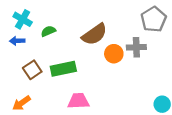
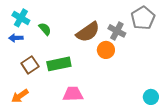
green semicircle: (48, 31) -> (45, 29), turned 72
gray cross: (136, 47) -> (117, 31), moved, turned 30

